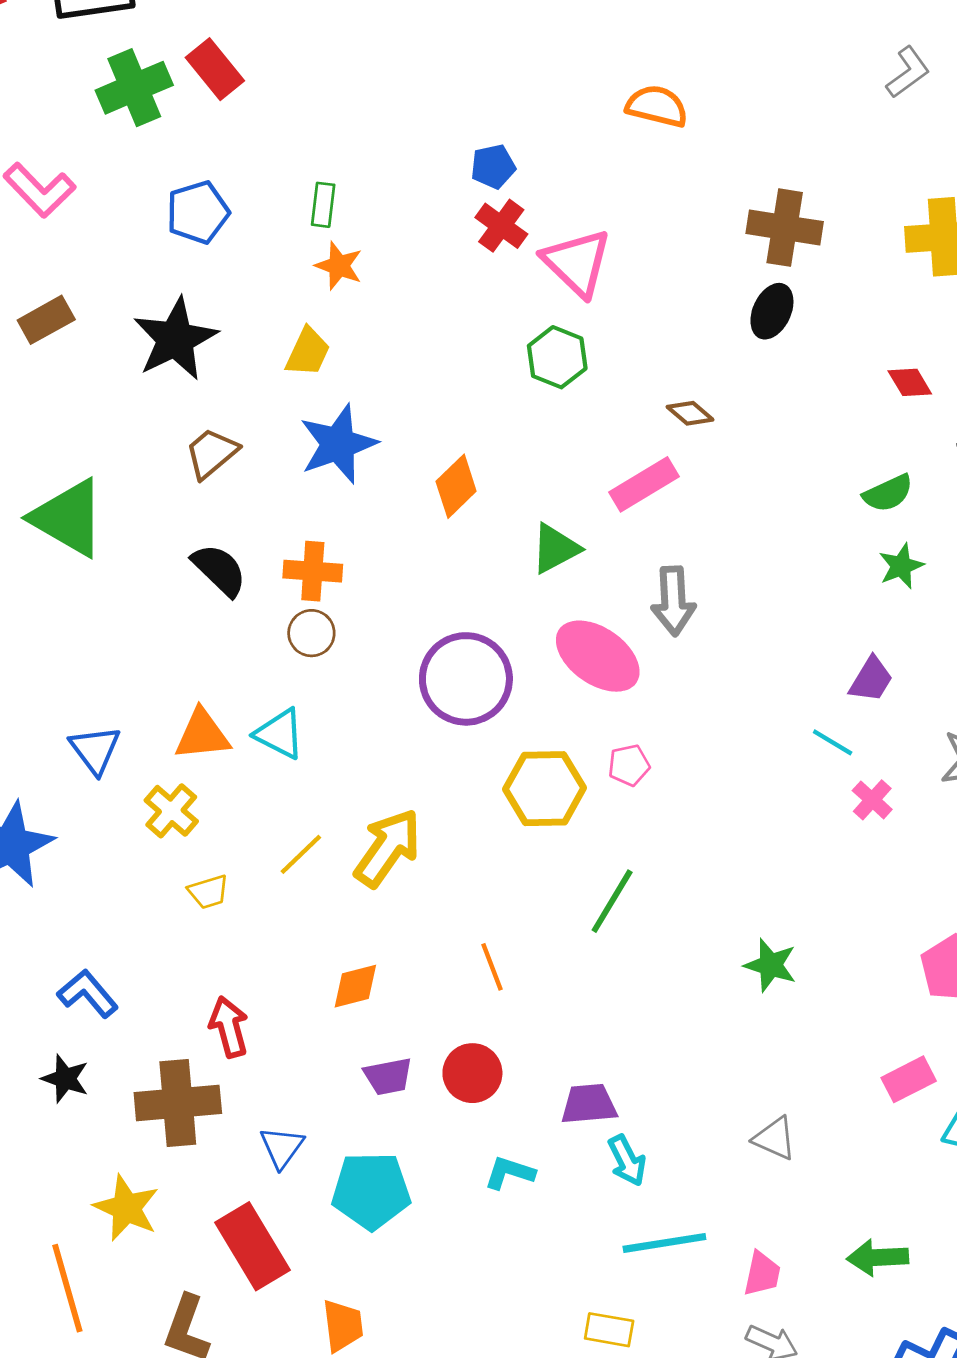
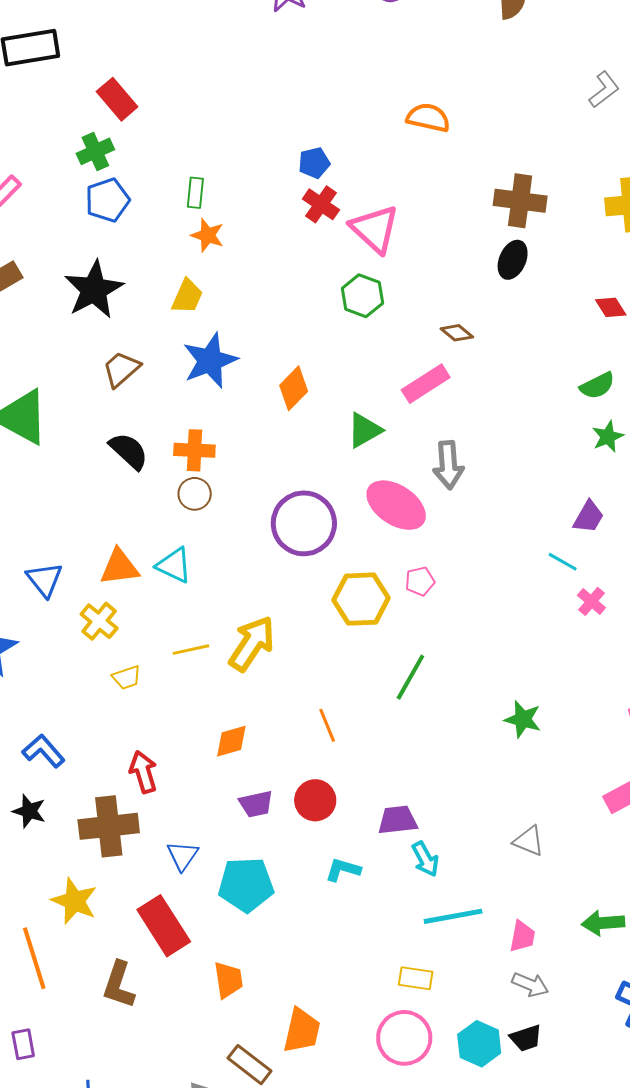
green cross: (134, 88) -> (95, 151), moved, size x0.7
yellow line: (301, 854) -> (191, 650), turned 33

